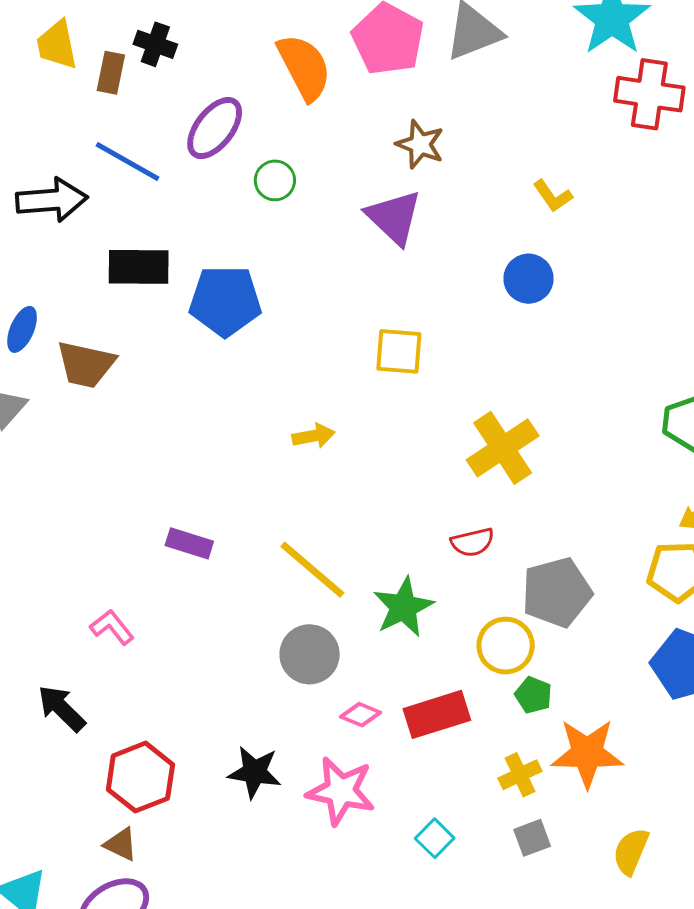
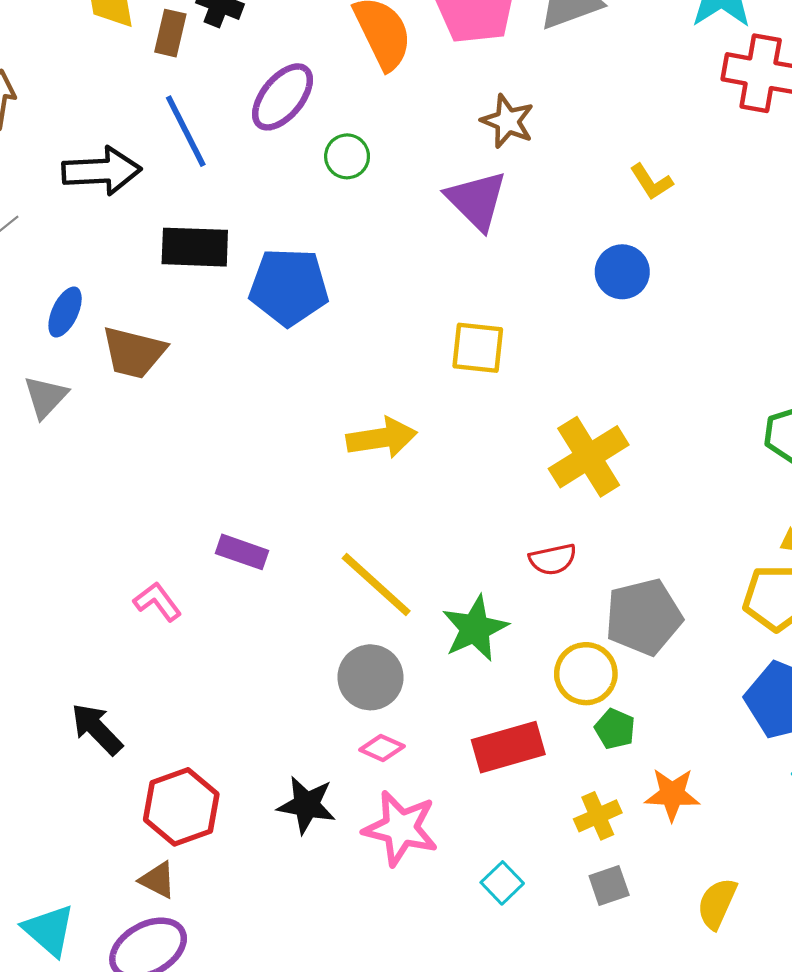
blue line: (127, 162) -> (186, 131), turned 32
yellow arrow: (314, 436) -> (382, 438), size x1.5
pink L-shape: (112, 627) -> (157, 602), moved
pink diamond: (361, 715) -> (382, 748), moved
orange star: (587, 753) -> (672, 794), size x0.7

